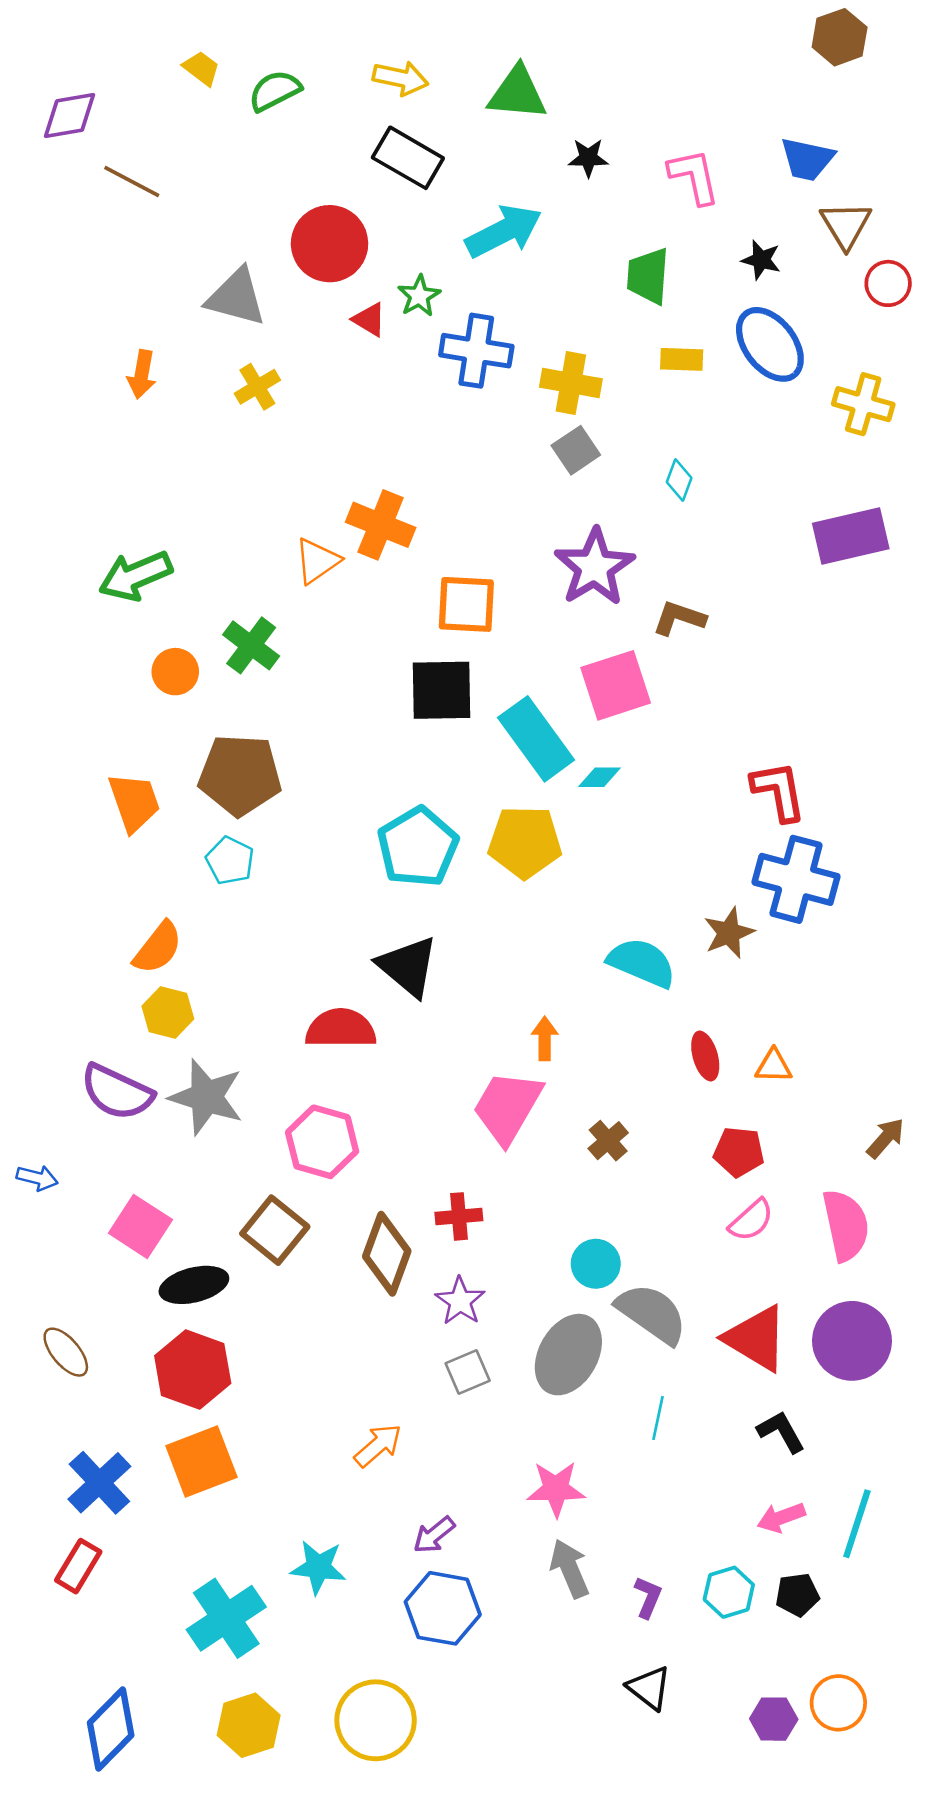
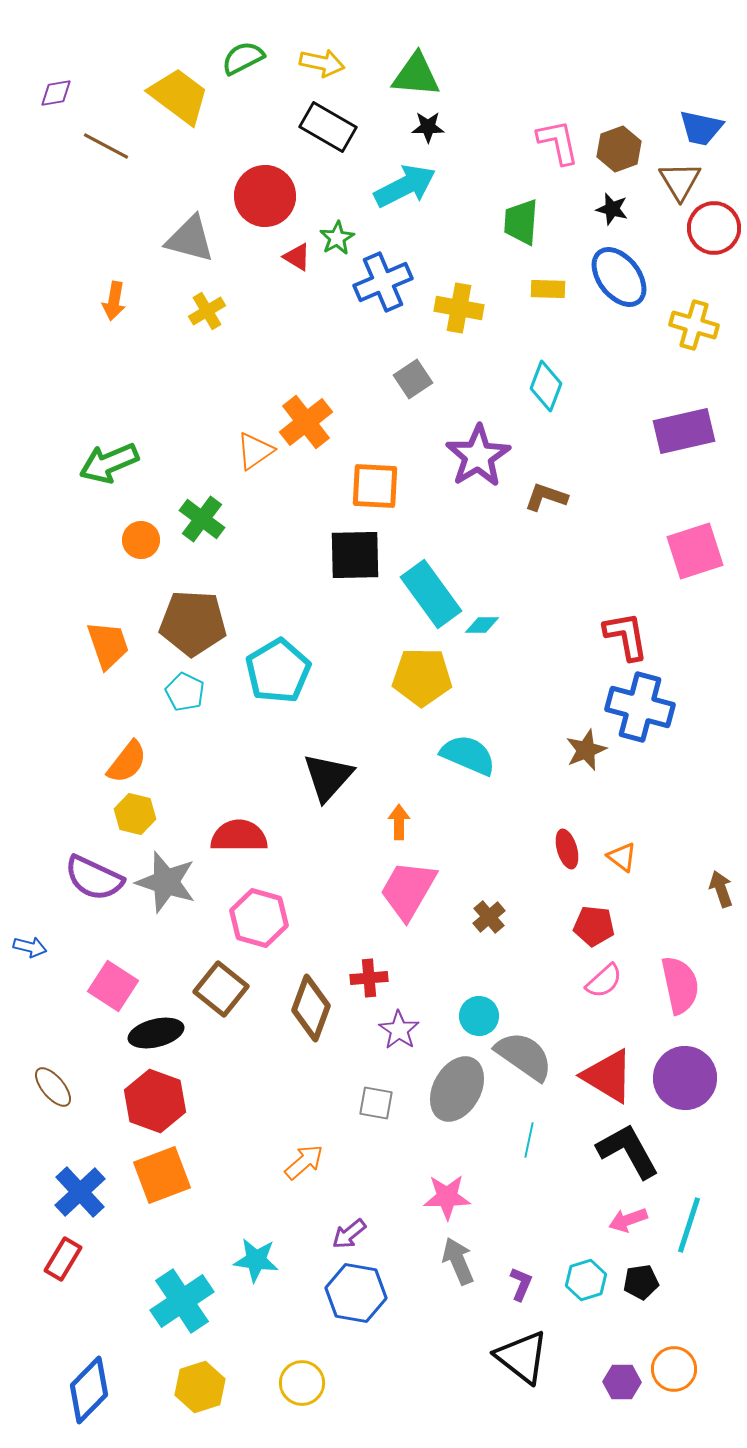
brown hexagon: (840, 37) -> (619, 149), moved
yellow trapezoid: (201, 68) -> (179, 96), moved, size x2.0
green semicircle: (275, 91) -> (243, 58), moved
purple diamond: (70, 116) -> (56, 93), size x0.7
black star: (588, 158) -> (428, 127), moved
blue trapezoid: (807, 159) -> (701, 128), moved
red circle: (888, 283) -> (714, 228), size x1.4
blue cross: (476, 351) -> (383, 282), turned -32
gray square: (576, 450) -> (413, 379), moved
cyan diamond: (679, 480) -> (546, 386), size x1.5
orange cross: (381, 525) -> (306, 422), turned 30
pink square: (616, 685) -> (695, 551), moved
cyan pentagon: (418, 847) -> (278, 671), moved
cyan semicircle: (642, 963) -> (468, 755), moved
black triangle: (408, 966) -> (328, 777), turned 32
red semicircle: (341, 1029) -> (239, 836), moved
orange arrow: (545, 1039) -> (399, 822), moved
orange triangle: (774, 1066) -> (622, 857), turned 36
brown arrow: (886, 1138) -> (721, 889), moved, turned -60
purple star: (460, 1301) -> (399, 1030), moved
gray square: (468, 1372) -> (376, 1103), turned 33
black L-shape: (781, 1432) -> (628, 1151), size x1.6
black triangle: (649, 1688) -> (522, 1357), size x1.5
yellow circle: (376, 1720) -> (302, 1383), size x0.7

